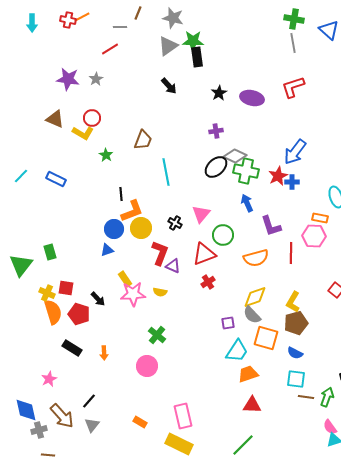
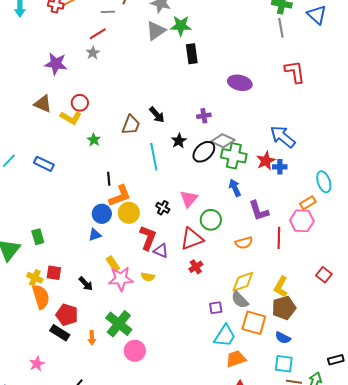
black rectangle: (197, 57) -> (192, 54), moved
gray star: (96, 79) -> (93, 53), moved
black arrow: (169, 86) -> (157, 115), moved
red L-shape: (293, 87) -> (295, 72), moved, turned 100
black star: (219, 93) -> (179, 141), moved
blue arrow: (295, 152) -> (283, 137), turned 92
orange rectangle: (320, 218) -> (308, 203), turned -42
orange semicircle: (256, 258) -> (244, 243), size x0.7
red pentagon: (79, 314) -> (67, 315), moved
green cross: (157, 335) -> (119, 324), moved, size x1.5

